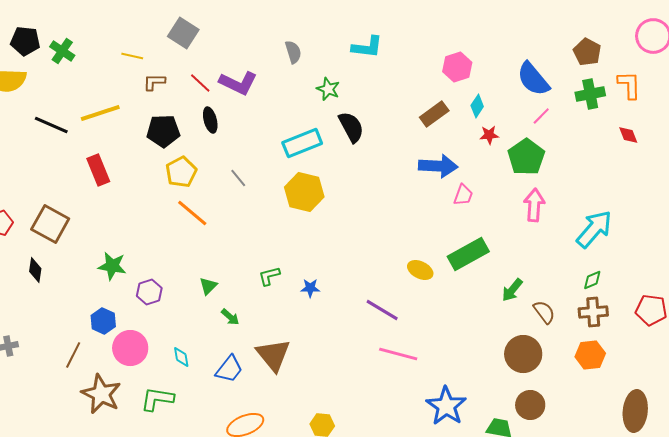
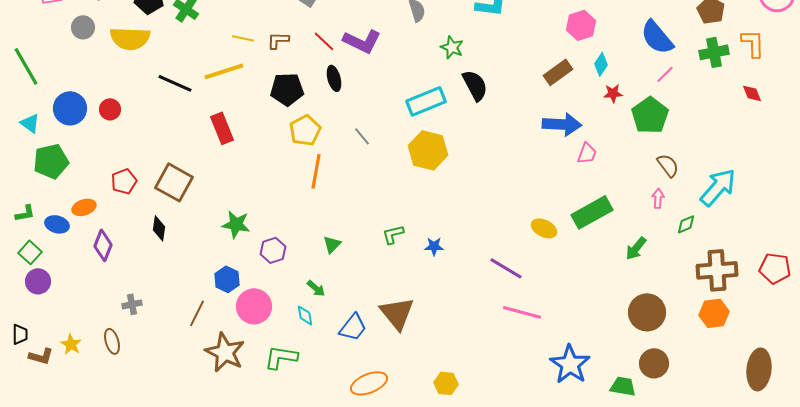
yellow line: (132, 56) -> (243, 38), moved
pink arrow: (534, 205) -> (658, 198), moved, size x0.6
orange line: (192, 213) -> (316, 171), turned 60
green diamond: (592, 280) -> (686, 224), moved
brown semicircle: (544, 312) -> (668, 165), moved
brown cross: (593, 312) -> (717, 270), size x1.4
green arrow: (230, 317) -> (316, 288), moved

